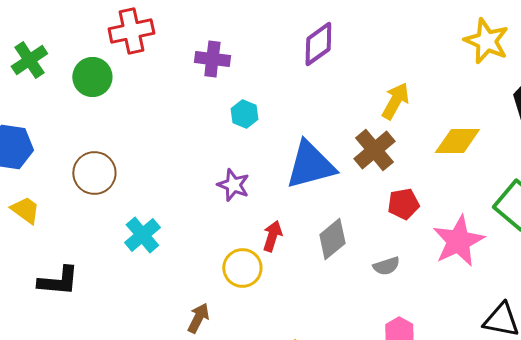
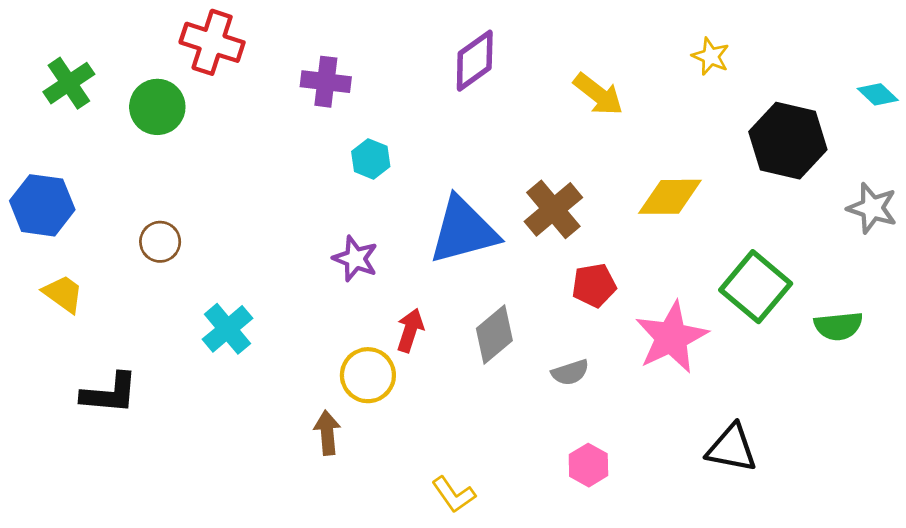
red cross: (131, 31) -> (212, 42), turned 30
yellow star: (486, 41) -> (711, 56), size x0.6
yellow arrow: (395, 101) -> (598, 94), moved, turned 99
brown circle: (94, 173) -> (160, 242), size x0.7
brown arrow: (198, 318) -> (327, 433), moved, turned -32

